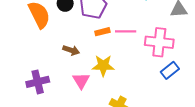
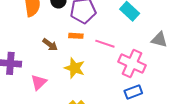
orange rectangle: (102, 32) -> (76, 36), moved
pink triangle: (81, 81) -> (39, 82), moved

